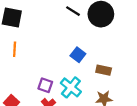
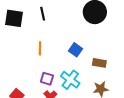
black line: (73, 11) -> (43, 14), moved, turned 48
orange line: (15, 49) -> (40, 48), moved

